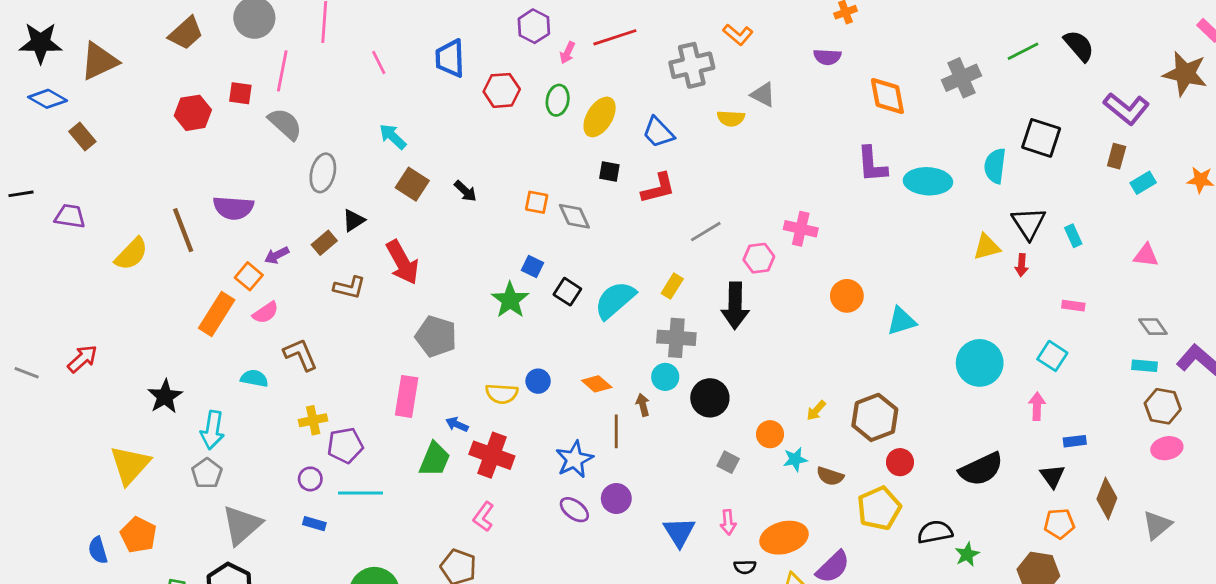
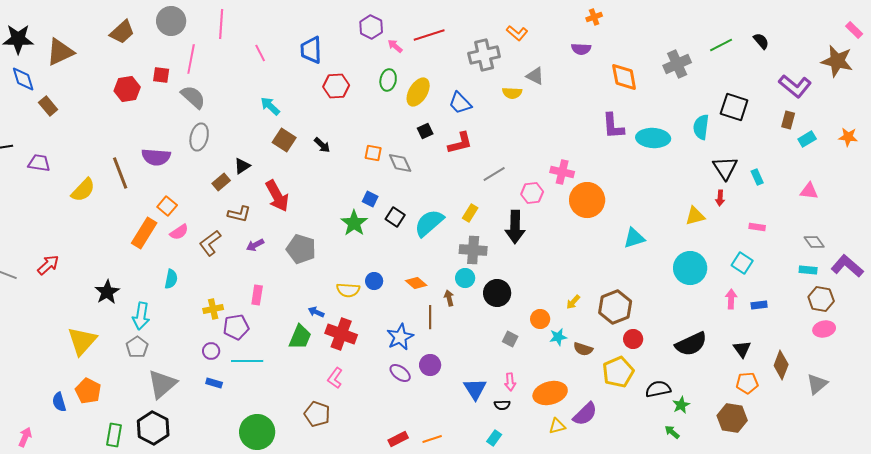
black semicircle: (1079, 46) -> (761, 41), size x0.7
pink arrow: (567, 53) -> (395, 46), turned 105
red hexagon: (502, 90) -> (336, 86), moved
blue diamond: (48, 99) -> (23, 79), turned 44
black square: (609, 171) -> (425, 131), turned -35
gray ellipse: (323, 173) -> (199, 137), moved
yellow triangle: (987, 247) -> (695, 216), moved
purple arrow: (277, 255) -> (255, 245), moved
orange circle: (847, 296) -> (587, 200), moved, size x1.5
brown L-shape: (300, 355) -> (210, 243), moved, turned -104
cyan semicircle: (254, 378) -> (171, 279), turned 90
pink rectangle: (407, 396) -> (257, 295), moved, size x0.7
blue rectangle: (1075, 441) -> (759, 305), moved
black semicircle: (745, 567) -> (502, 405), moved

